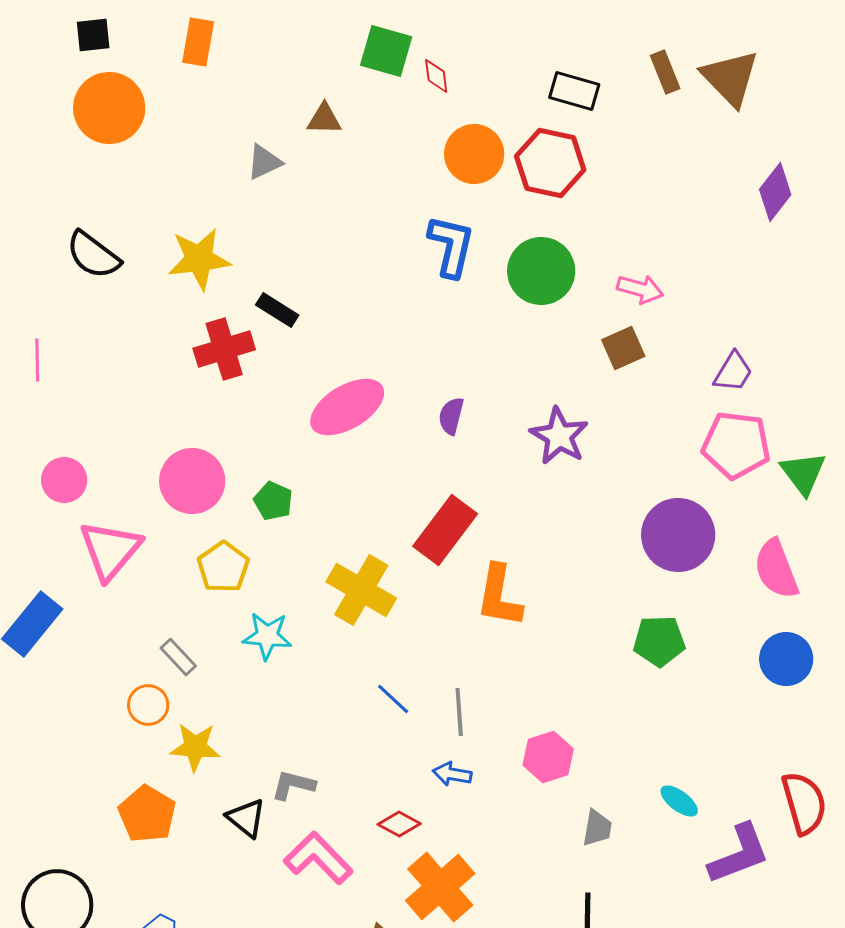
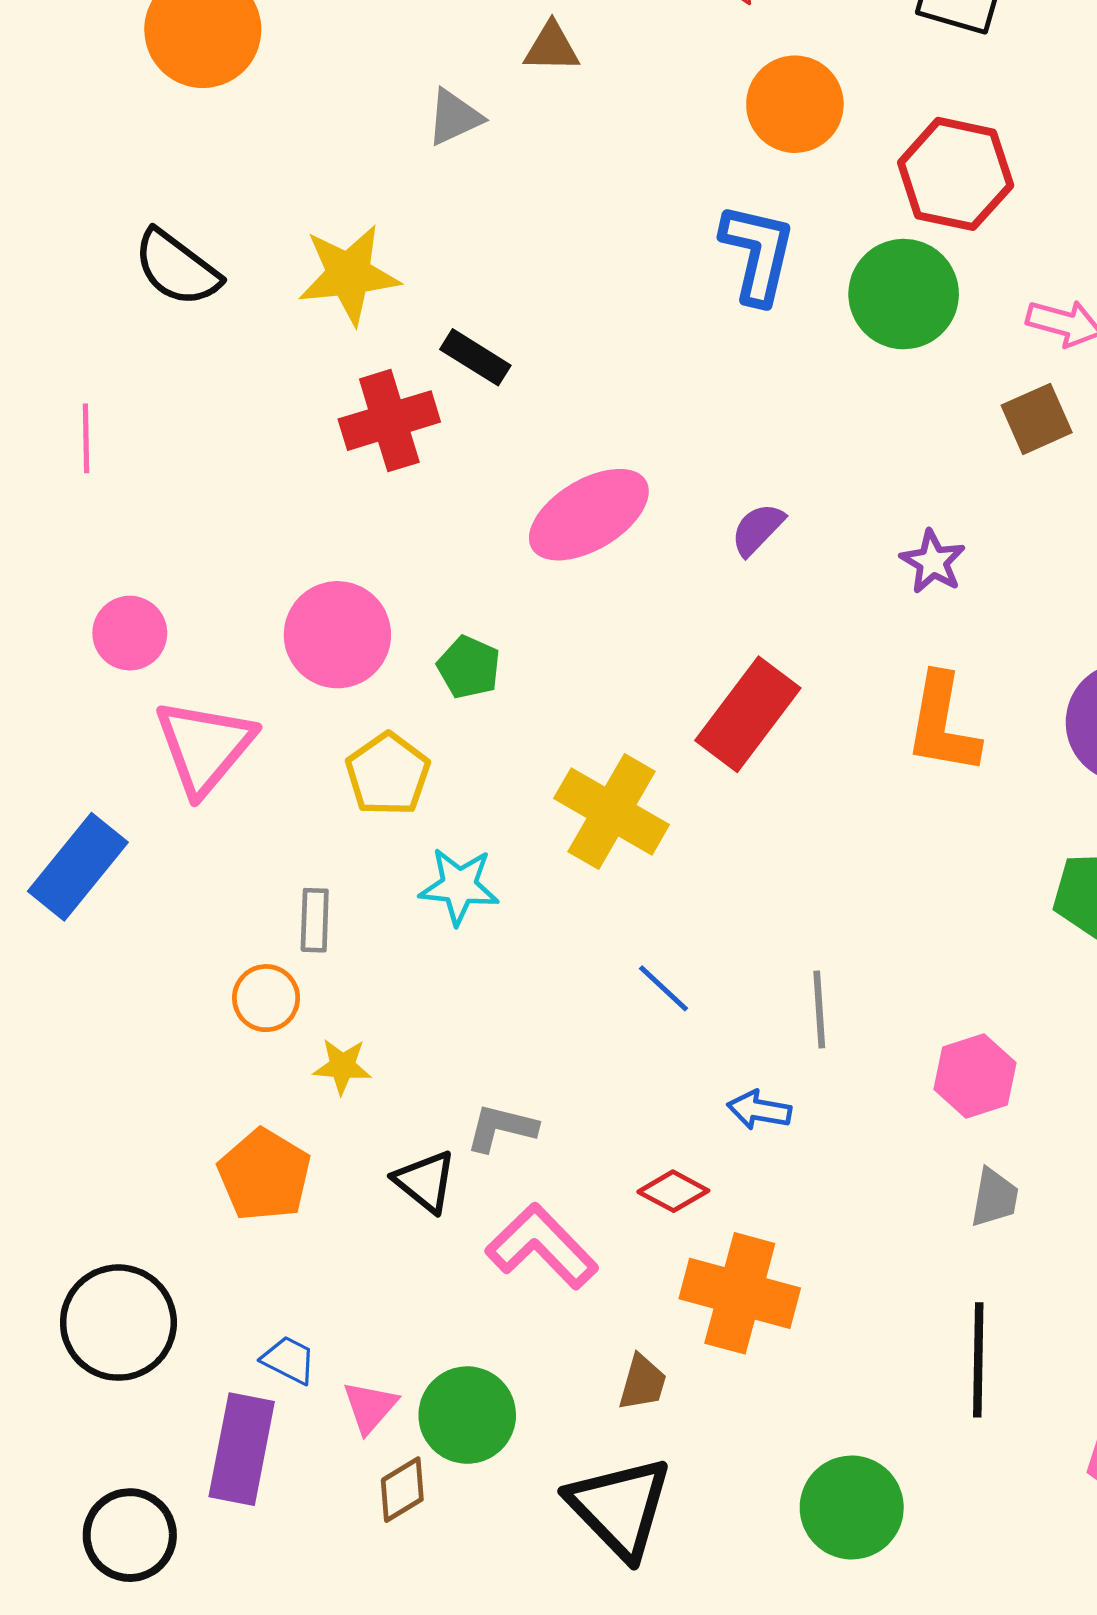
red hexagon: (550, 163) -> (956, 174), moved
purple semicircle: (451, 416) -> (758, 529), turned 30
purple star: (559, 436) -> (933, 562), size x0.7
orange L-shape: (499, 596) -> (943, 724), moved
gray rectangle: (178, 657) -> (315, 920), turned 45
gray line: (459, 712) -> (819, 1009), moved
yellow star: (195, 747) -> (342, 1066), size x0.7
pink hexagon: (548, 757) -> (975, 1076), moved
orange cross: (440, 887) -> (740, 1293), turned -34

